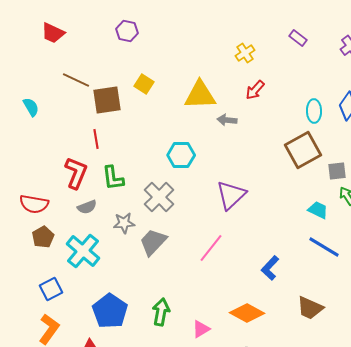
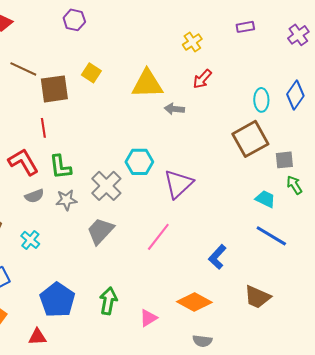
purple rectangle: (298, 38) -> (245, 27), turned -48
cyan hexagon: (181, 155) -> (139, 162), moved
red L-shape: (76, 173) -> (23, 162), turned -52
gray star: (124, 223) -> (66, 200), moved
cyan cross: (83, 251) -> (30, 240), size x0.6

